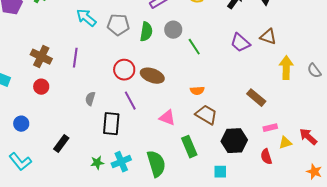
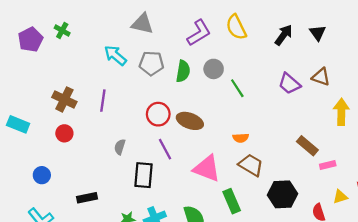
pink triangle: (167, 118) -> (207, 168), size x1.5
pink rectangle: (270, 128) -> (328, 165), moved
black rectangle: (61, 144) -> (87, 198), turned 42

